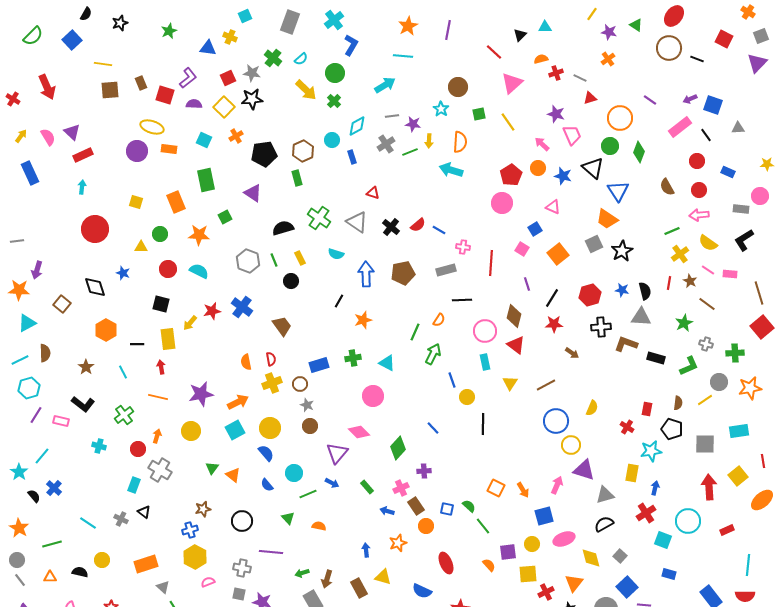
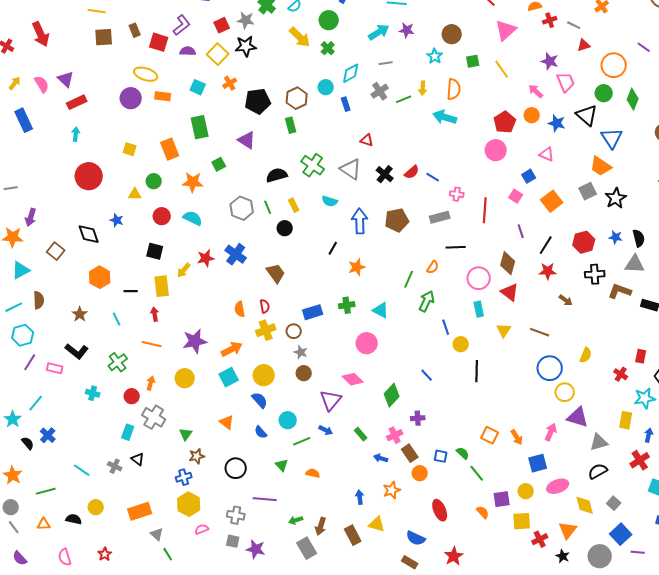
purple star: (413, 124) -> (407, 30), moved
brown line: (546, 385) -> (540, 332), turned 48
green triangle: (212, 468) -> (186, 434), moved

